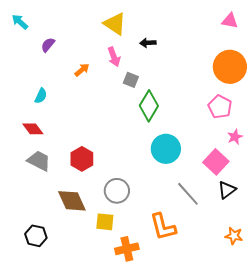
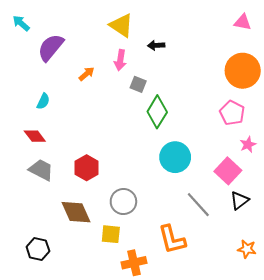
purple semicircle: (48, 45) -> (51, 47), size x1.8
pink arrow: (114, 57) -> (120, 60), turned 30

